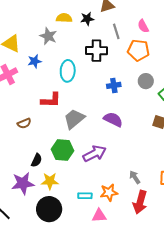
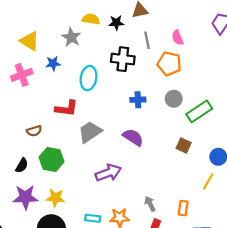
green hexagon: (62, 150) -> (51, 159), moved
black semicircle: (37, 160) -> (22, 165), moved

